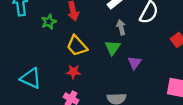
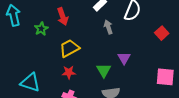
yellow trapezoid: (77, 46) -> (69, 48), turned 110
green triangle: (113, 48) -> (104, 70), moved

